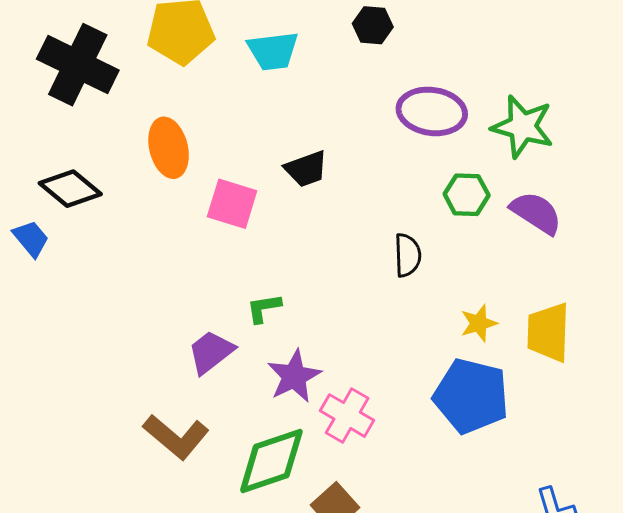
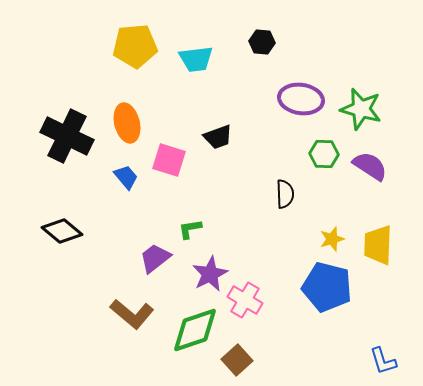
black cross: (78, 65) -> (67, 136), moved
black diamond: (70, 189) -> (62, 231), moved
blue trapezoid: (31, 239) -> (126, 177), moved

